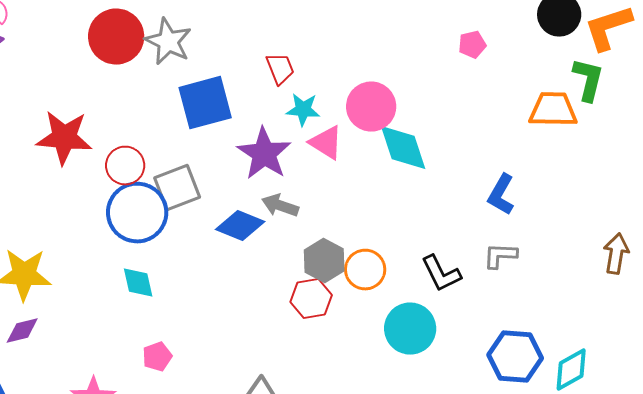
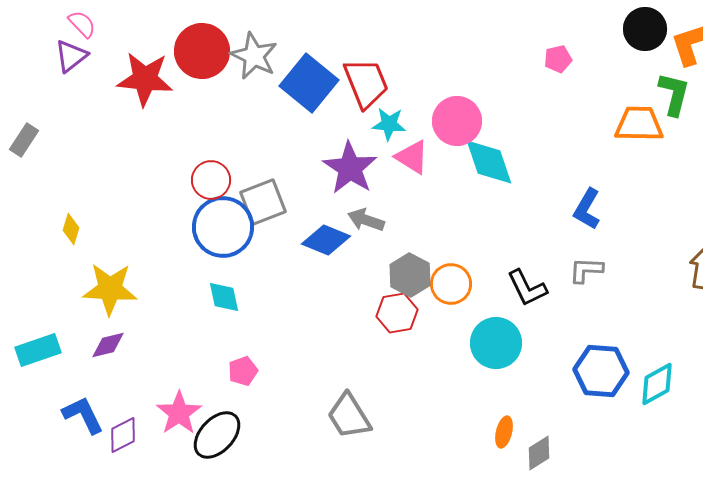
red trapezoid: (280, 69) -> (366, 83), size x1.6
blue square: (205, 103) -> (309, 83), moved, turned -36
red star: (64, 138) -> (145, 79), moved

